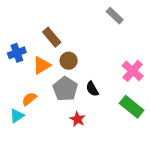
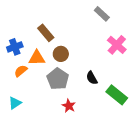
orange triangle: (42, 65) -> (37, 58), turned 30
pink cross: (133, 71) -> (117, 45), moved
black semicircle: (92, 89) -> (92, 78), moved
orange semicircle: (29, 99) -> (21, 71), moved

